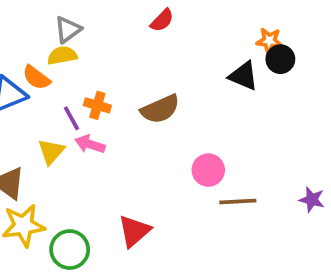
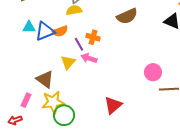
orange semicircle: (36, 78) -> (60, 31), moved, turned -56
brown semicircle: (160, 109) -> (127, 16), moved
green circle: (70, 250) -> (64, 115), moved

